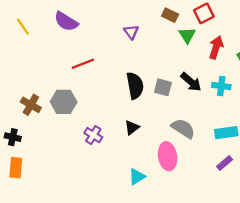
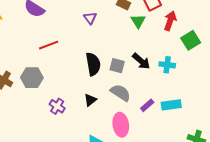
red arrow: (216, 47) -> (170, 21), moved
gray semicircle: (183, 128) -> (120, 93), moved
purple rectangle: (225, 163) -> (147, 105), moved

